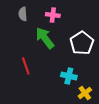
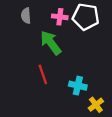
white pentagon: (82, 43) -> (86, 17), moved, turned -30
red line: (26, 66) -> (43, 74), moved

